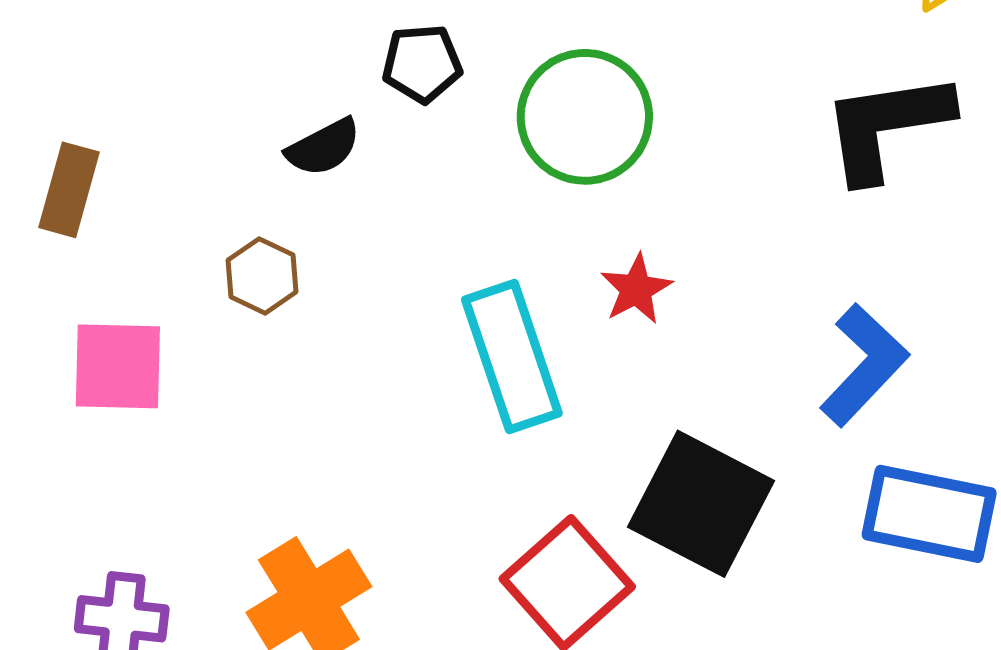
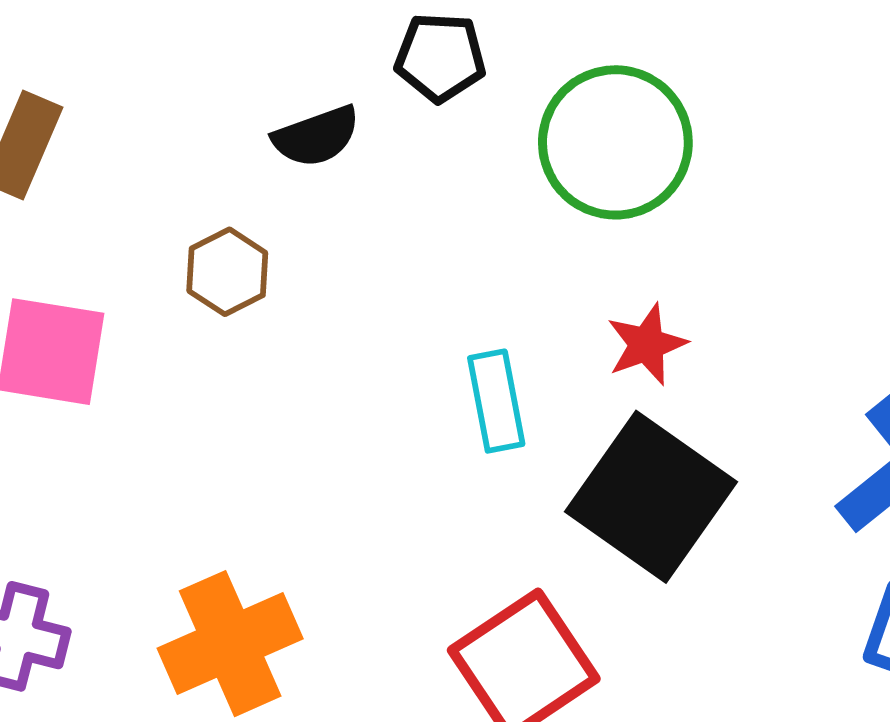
cyan rectangle: (512, 356) -> (496, 401), size x0.6
black square: (701, 504) -> (651, 497), moved

